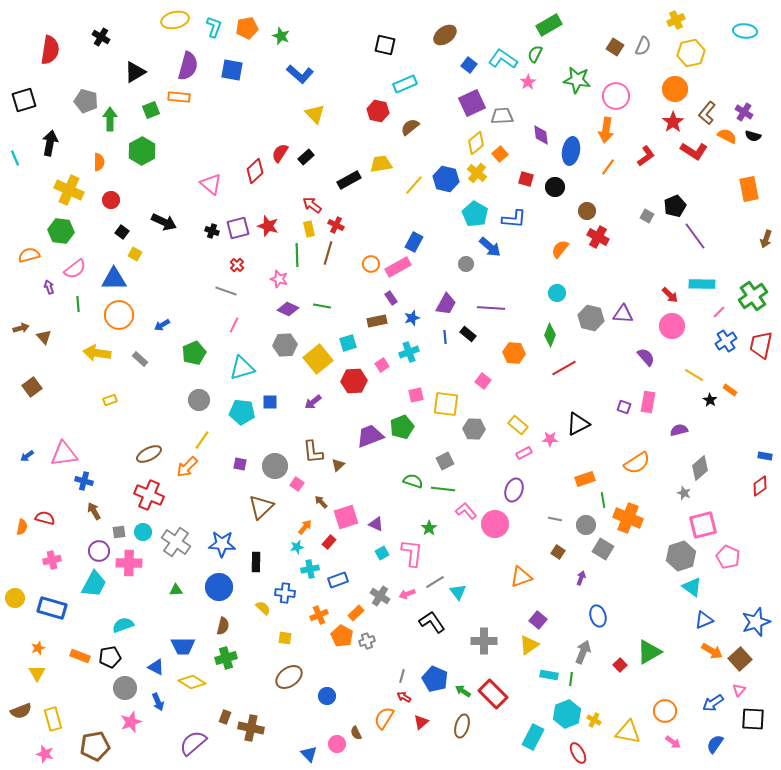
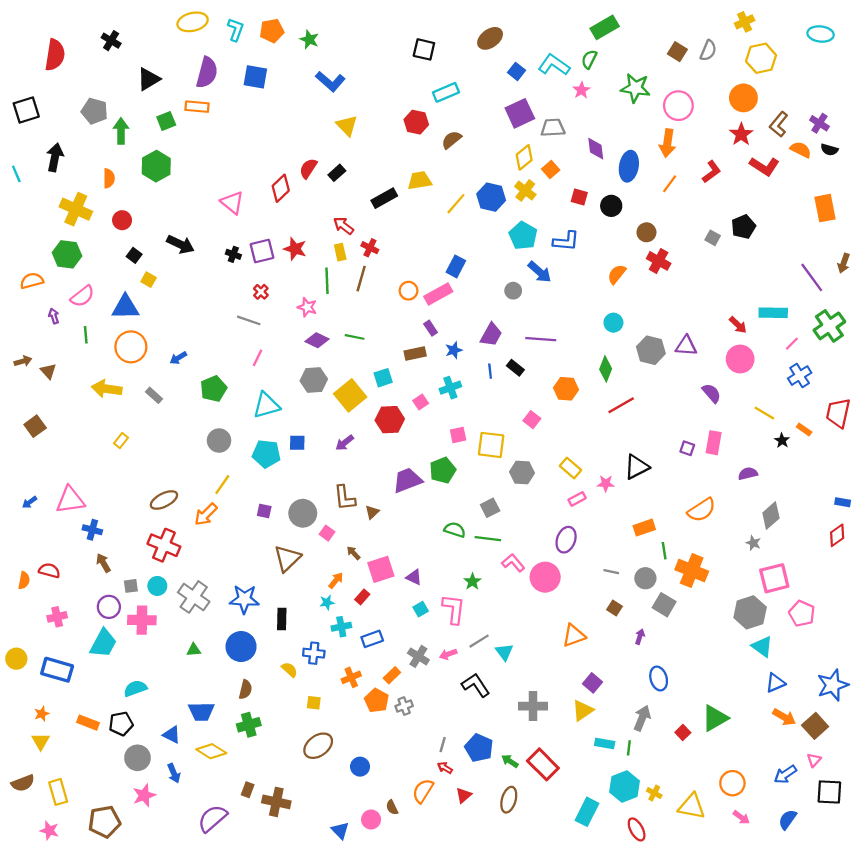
purple line: (695, 236) -> (812, 277), moved
red trapezoid: (761, 345) -> (838, 413), moved
yellow rectangle: (110, 400) -> (121, 441), turned -32

